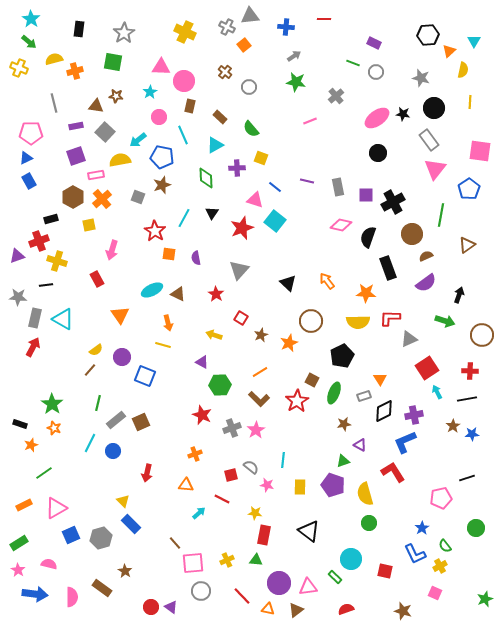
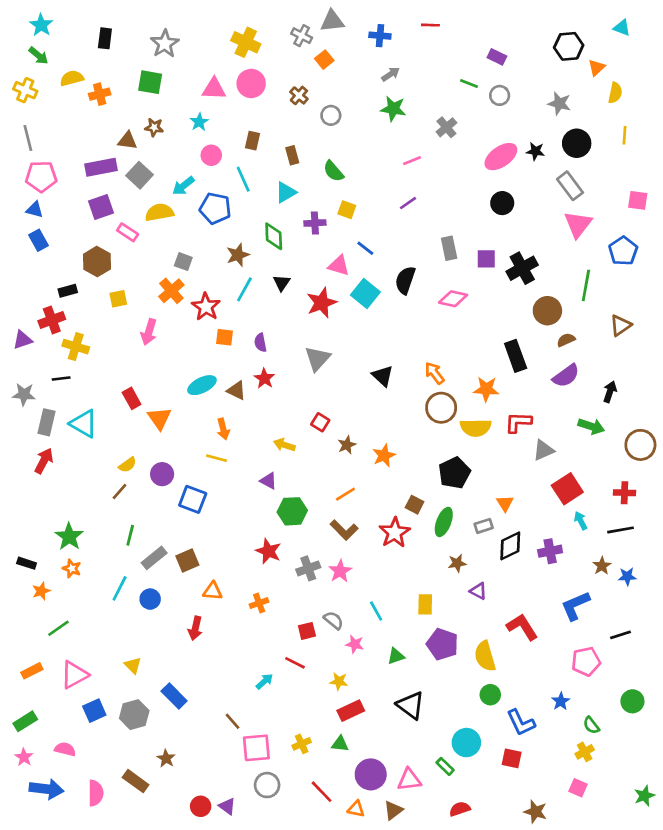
cyan triangle: (474, 41) -> (622, 28), moved, turned -40
pink circle: (184, 81) -> (251, 83), moved
gray line: (54, 103) -> (28, 138), moved
brown rectangle: (220, 117) -> (292, 155), turned 32
purple rectangle: (76, 126) -> (101, 167), size x1.6
pink square: (480, 151) -> (638, 200), size x0.7
blue triangle: (26, 158) -> (35, 210), turned 40
pink rectangle: (96, 175) -> (128, 232), turned 42
purple line: (307, 181) -> (408, 203), moved, turned -48
brown star: (162, 185) -> (238, 255), moved
orange cross: (102, 199) -> (171, 291), moved
black semicircle: (368, 237) -> (405, 280), moved
red rectangle: (97, 279) -> (132, 398), moved
red star: (216, 294) -> (264, 378), moved
brown circle: (311, 321) -> (441, 408), moved
blue L-shape: (405, 442) -> (575, 606), moved
cyan line: (283, 460) -> (376, 611), turned -35
green triangle: (343, 461) -> (396, 656), moved
orange triangle: (186, 485) -> (213, 591), moved
yellow rectangle: (300, 487) -> (425, 604), moved
yellow triangle: (123, 501) -> (133, 665), moved
red rectangle: (264, 535) -> (351, 711), turned 54
blue L-shape: (415, 554) -> (521, 723), moved

